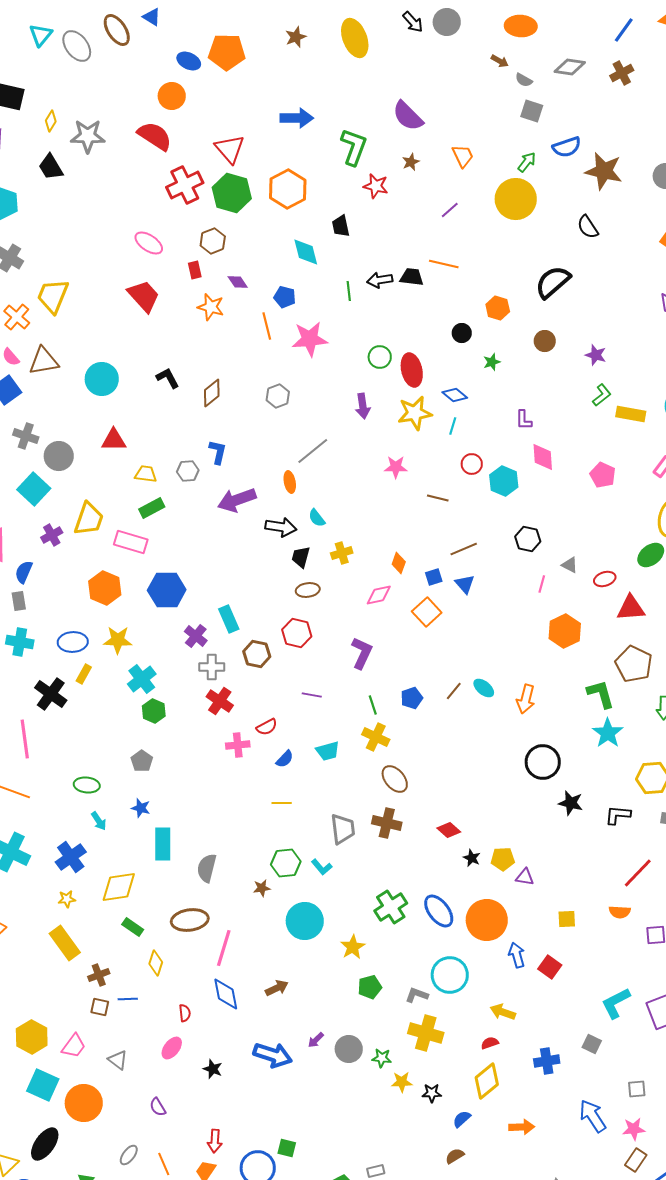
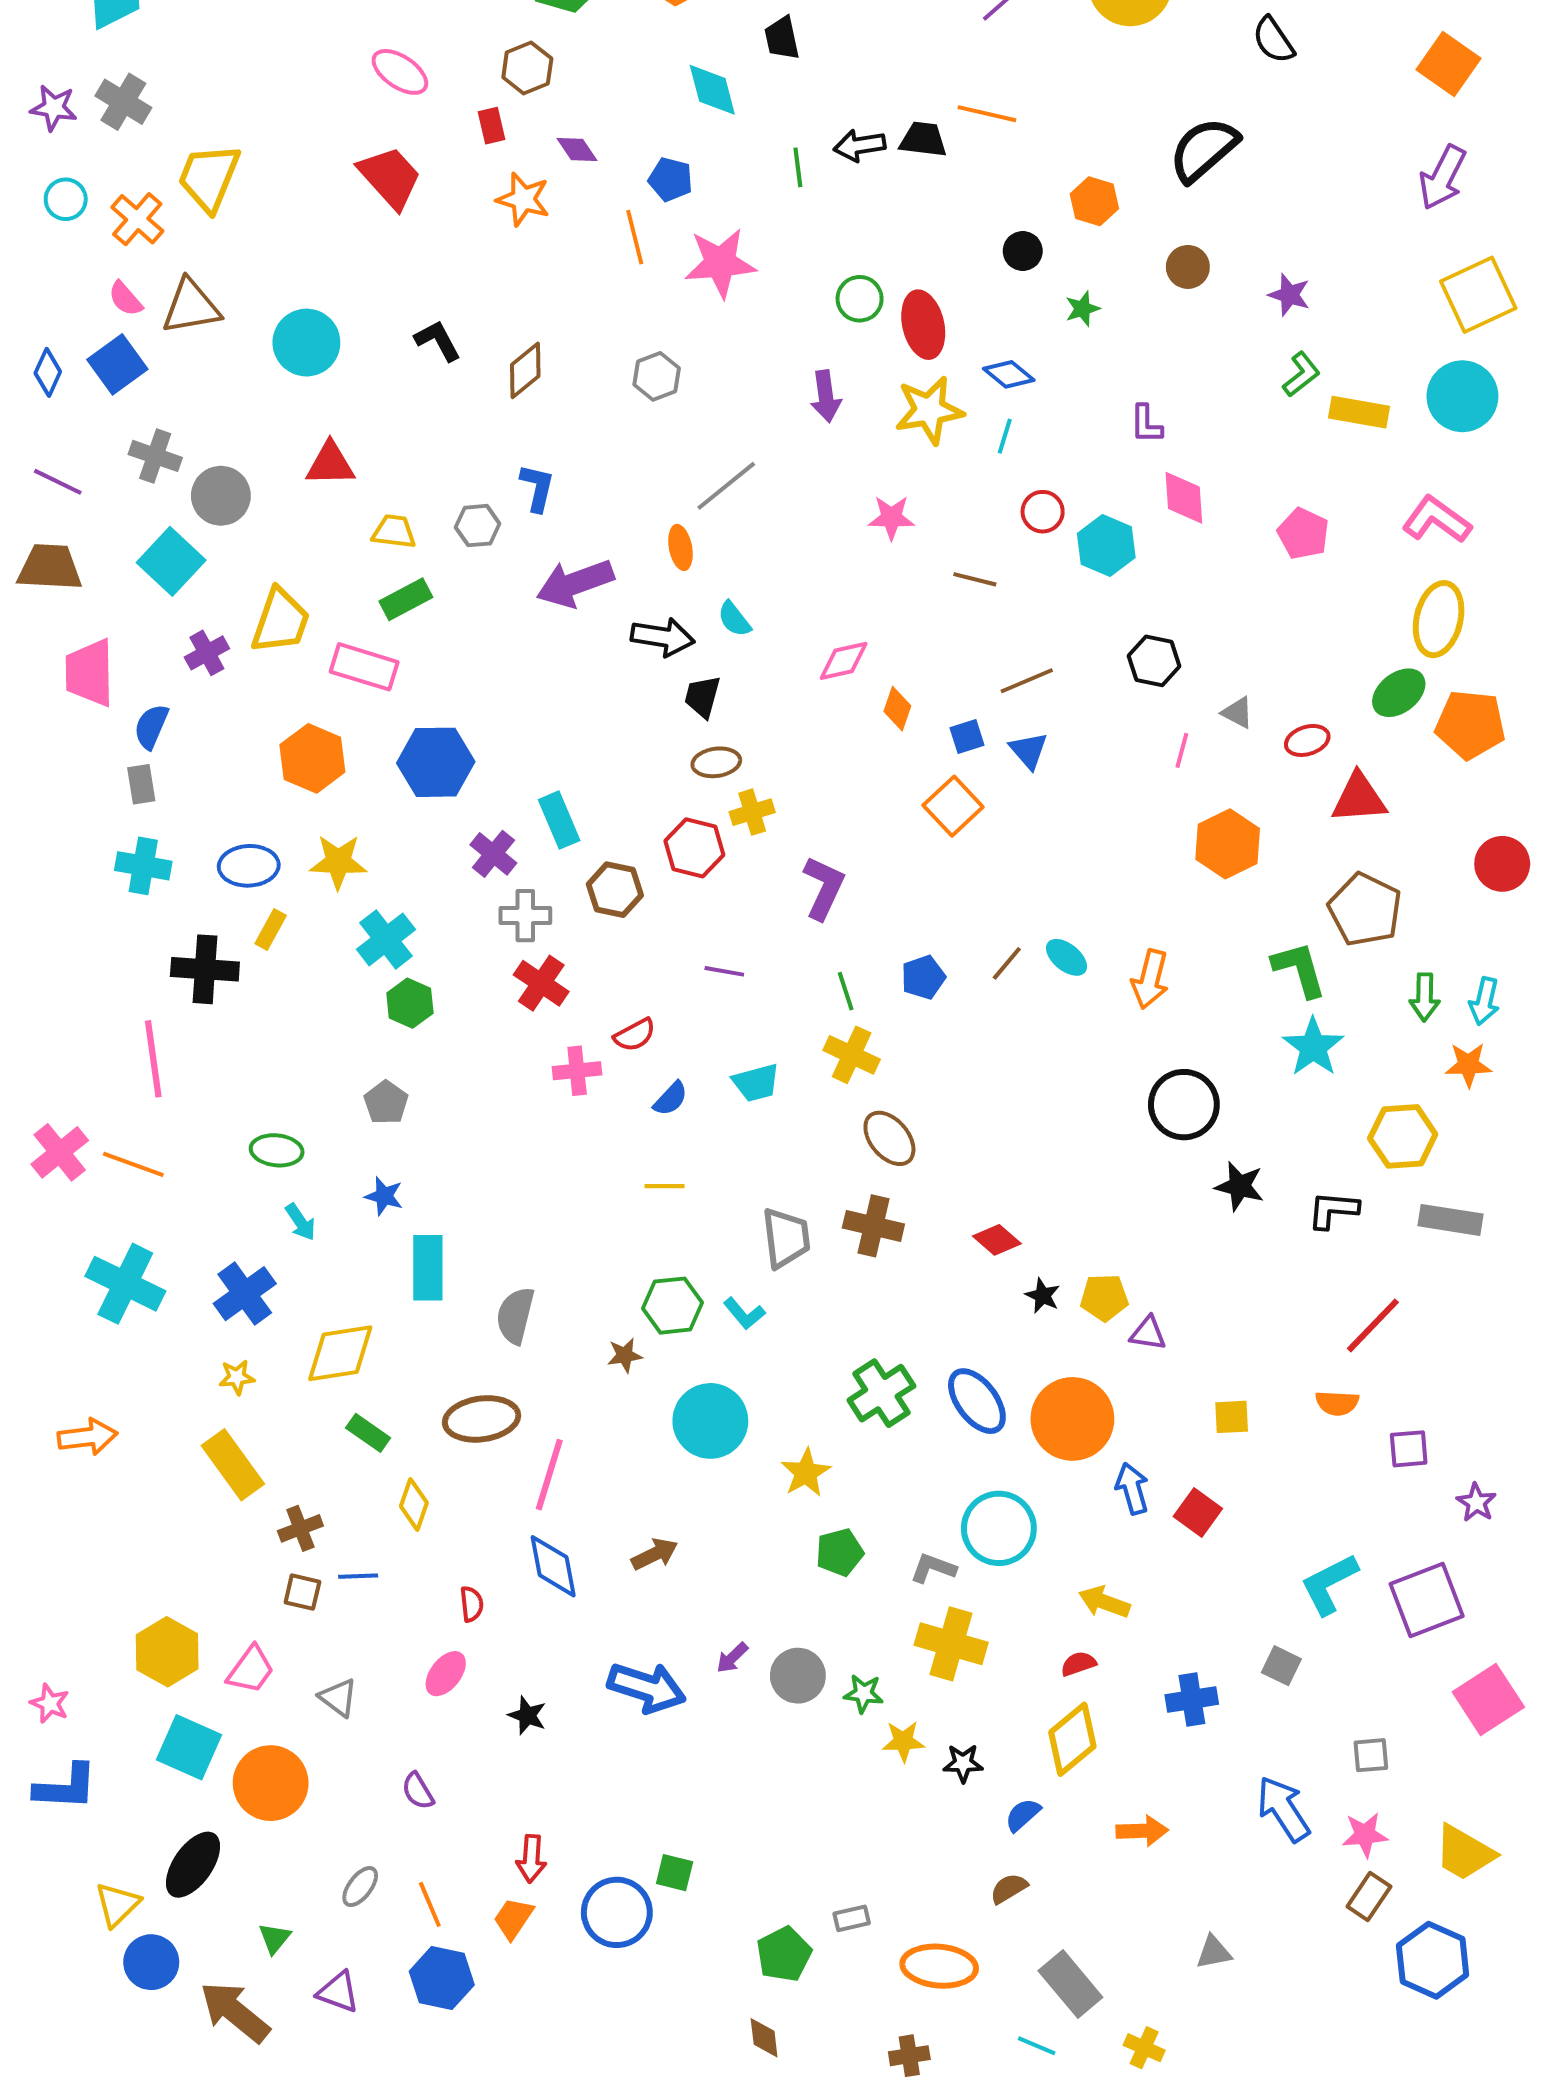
yellow cross: (342, 553) -> (752, 812), moved
pink diamond: (379, 595) -> (844, 661), moved
black cross: (51, 694) -> (205, 969), turned -32

